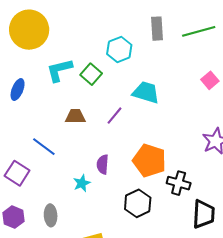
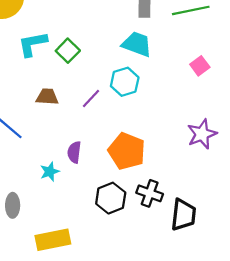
cyan hexagon: (119, 49) -> (125, 82), moved
cyan trapezoid: (146, 92) -> (137, 44), moved
black cross: (179, 183) -> (150, 193), moved

